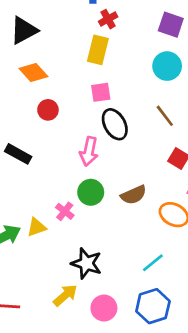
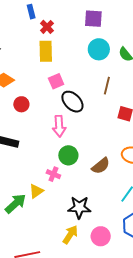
brown line: (165, 116) -> (107, 86), turned 66
brown semicircle: (134, 195) -> (101, 166), moved

